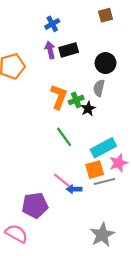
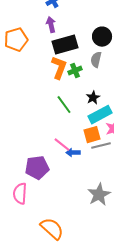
black rectangle: (69, 50) -> (65, 45), moved, size x1.4
black star: (88, 109) -> (93, 98), moved
pink semicircle: (16, 234) -> (20, 194), turned -115

